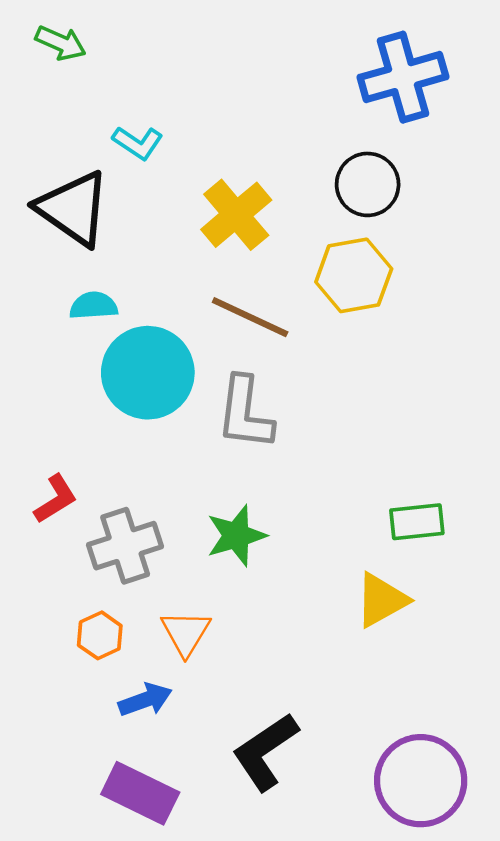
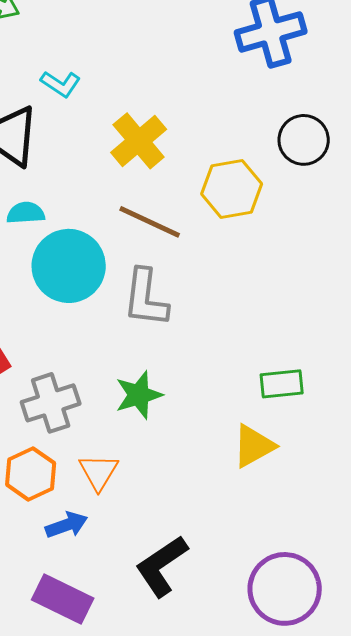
black circle: (368, 184) -> (304, 140), moved
orange hexagon: (100, 635) -> (31, 474), size x1.4

